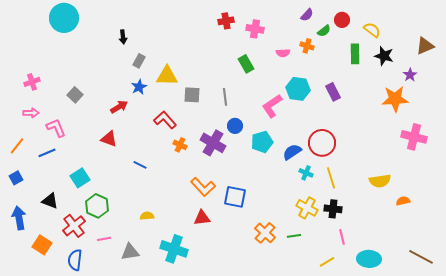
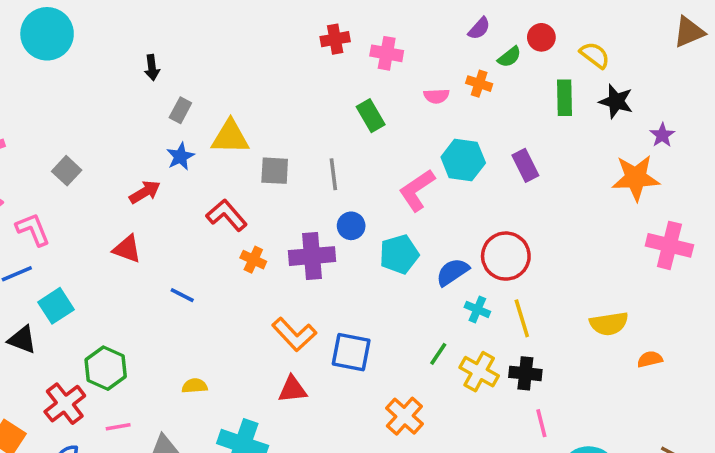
brown triangle: (425, 46) -> (689, 32), moved
purple cross: (213, 143) -> (312, 256), turned -35
cyan square: (80, 178) -> (56, 306), moved
black triangle: (50, 201) -> (22, 340), moved
green line: (294, 236) -> (438, 354), moved, turned -48

